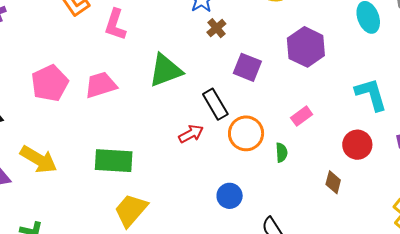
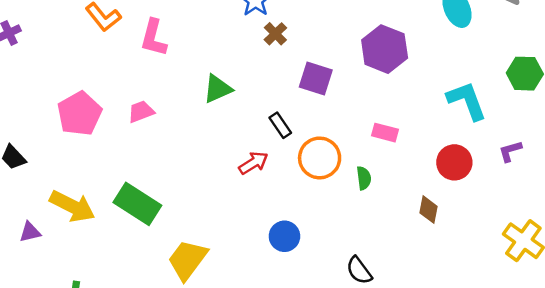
green triangle: (165, 70) -> (218, 89), size x0.7
pink trapezoid: (101, 85) -> (141, 112), size x0.7
black rectangle: (215, 104) -> (280, 125), size x0.7
pink rectangle: (302, 116) -> (385, 133), turned 55
green rectangle: (114, 161) -> (137, 204), moved, turned 33
blue circle: (230, 196) -> (284, 236), moved

